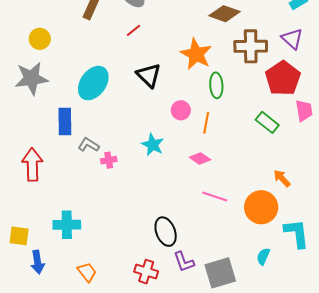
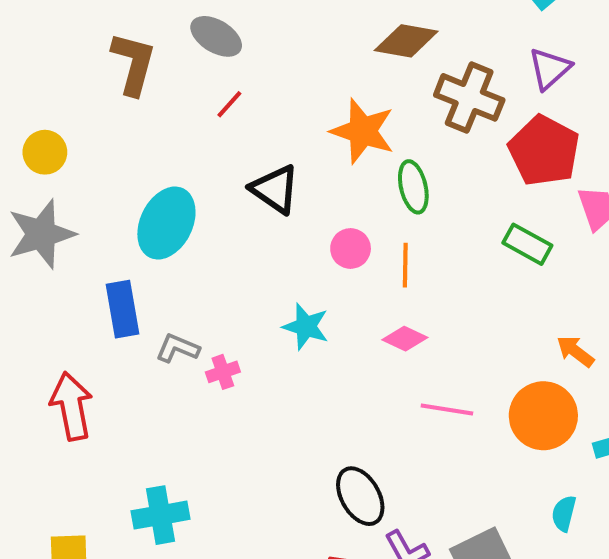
purple triangle: (292, 39) -> (550, 69), turned 45
brown cross: (251, 46) -> (469, 97), turned 32

